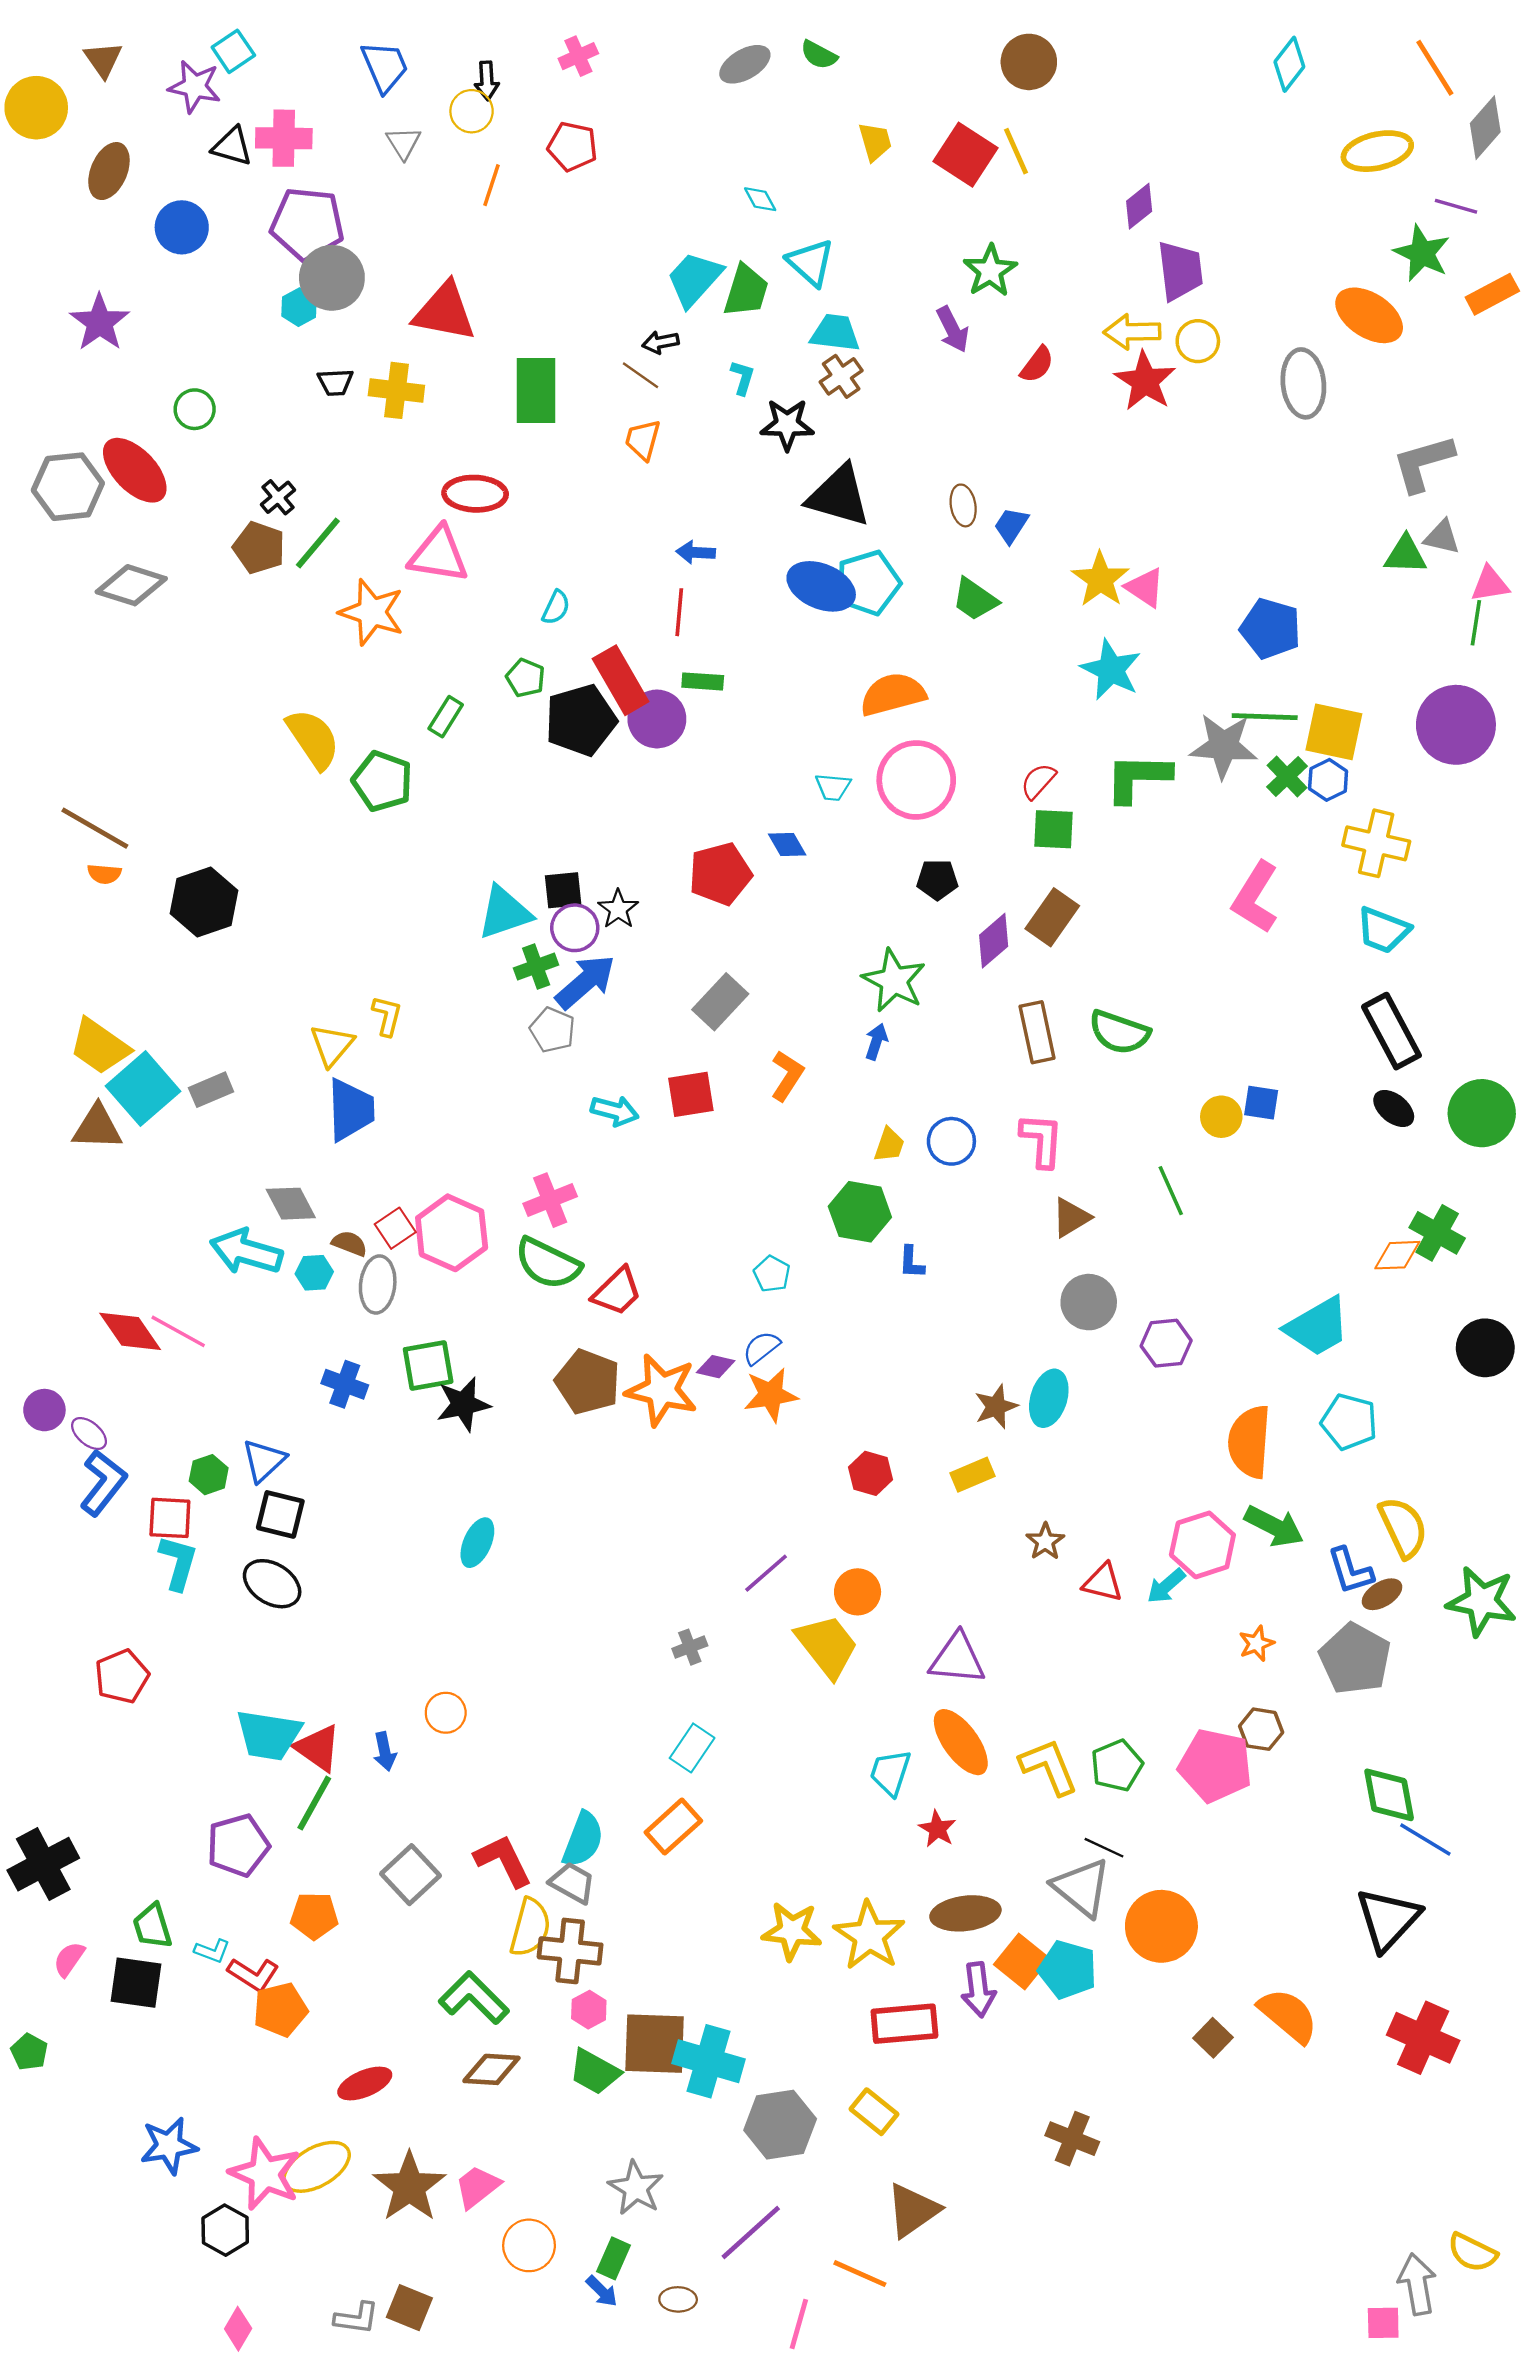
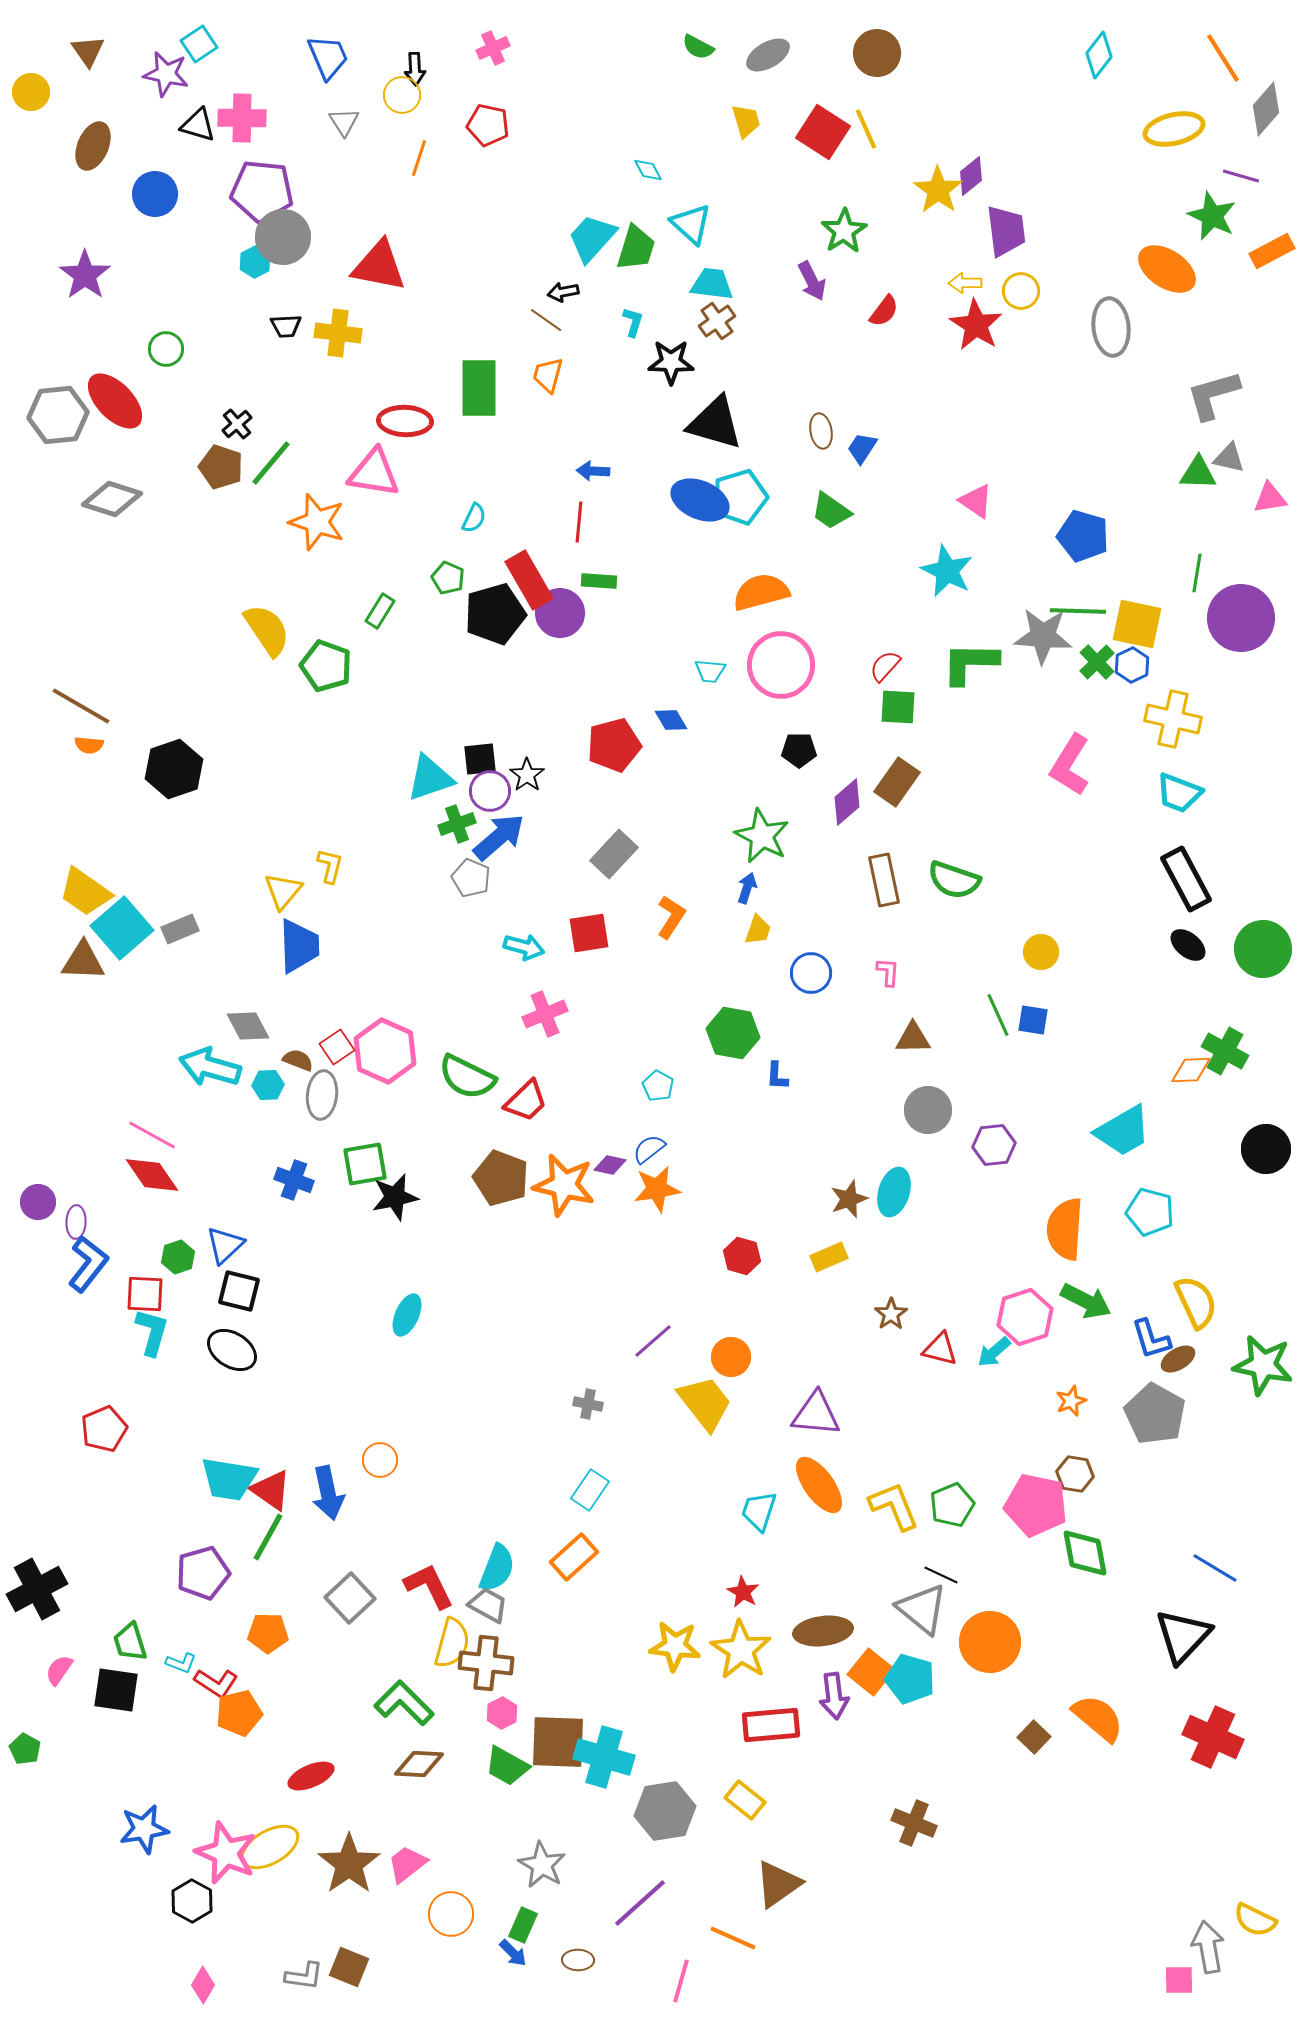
gray ellipse: (745, 64) -> (768, 55), moved
yellow circle: (36, 108) -> (31, 92), size x0.7
yellow arrow: (1132, 332) -> (965, 283), size x0.7
green rectangle: (536, 390) -> (479, 388), moved
yellow star: (1100, 579) -> (938, 190), moved
green line: (1476, 623) -> (1197, 573), moved
blue square: (1261, 1103) -> (1033, 1020), moved
pink L-shape: (1042, 1140) -> (888, 972), size x0.6
yellow trapezoid: (889, 1145) -> (758, 930), moved
pink cross: (550, 1200) -> (545, 1014), moved
brown triangle: (1071, 1218) -> (913, 1038), turned 30
red diamond: (130, 1331) -> (152, 1175), moved
purple ellipse: (89, 1433) -> (76, 1222), turned 52
gray cross: (690, 1647) -> (588, 1404), turned 32
blue arrow: (385, 1751) -> (328, 1493), size x1.6
green diamond: (1389, 1795) -> (1085, 1553), moved
red star: (937, 1829) -> (743, 1592), moved

